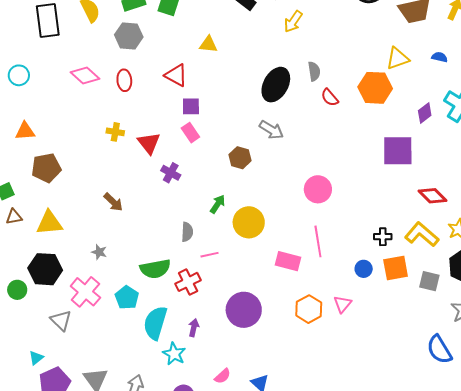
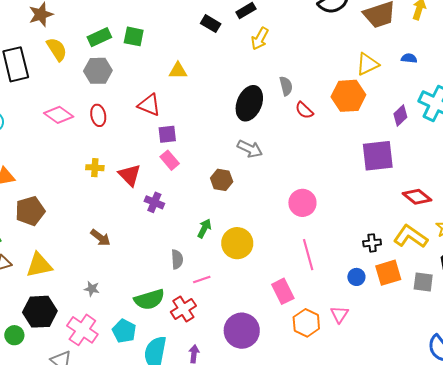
pink rectangle: (288, 261) -> (283, 291), moved, turned 55

